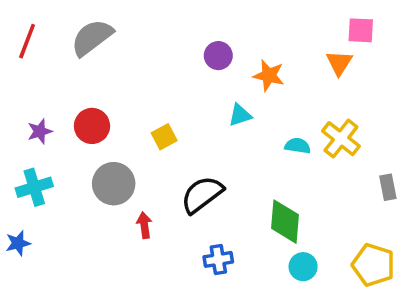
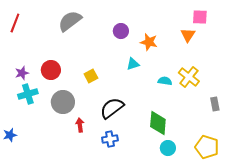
gray semicircle: (92, 38) -> (70, 21), moved
cyan cross: (34, 187) -> (28, 94), moved
blue cross: (218, 259) -> (110, 139), moved

